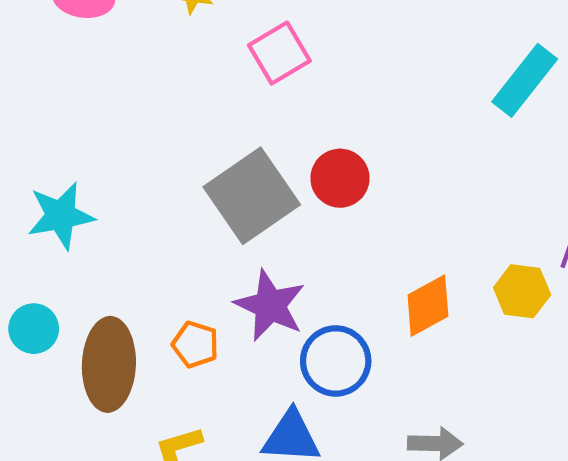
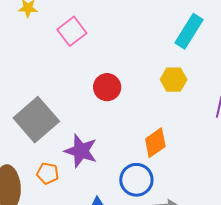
gray square: (252, 196) -> (36, 120), moved
yellow hexagon: (522, 291) -> (174, 80), moved
blue circle: (336, 361) -> (136, 180), moved

